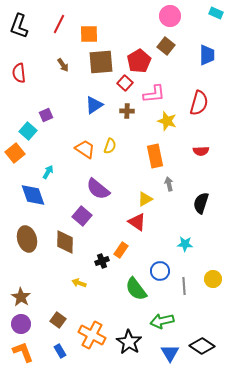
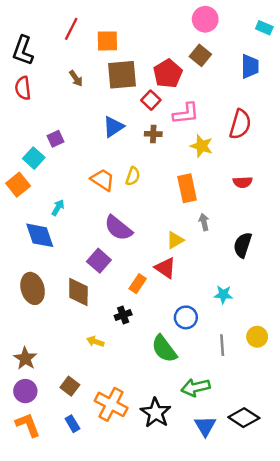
cyan rectangle: (216, 13) -> (264, 28), moved
black L-shape: (19, 26) -> (23, 51), moved
orange rectangle: (121, 250) -> (138, 284), moved
blue circle: (160, 271) -> (186, 317), moved

